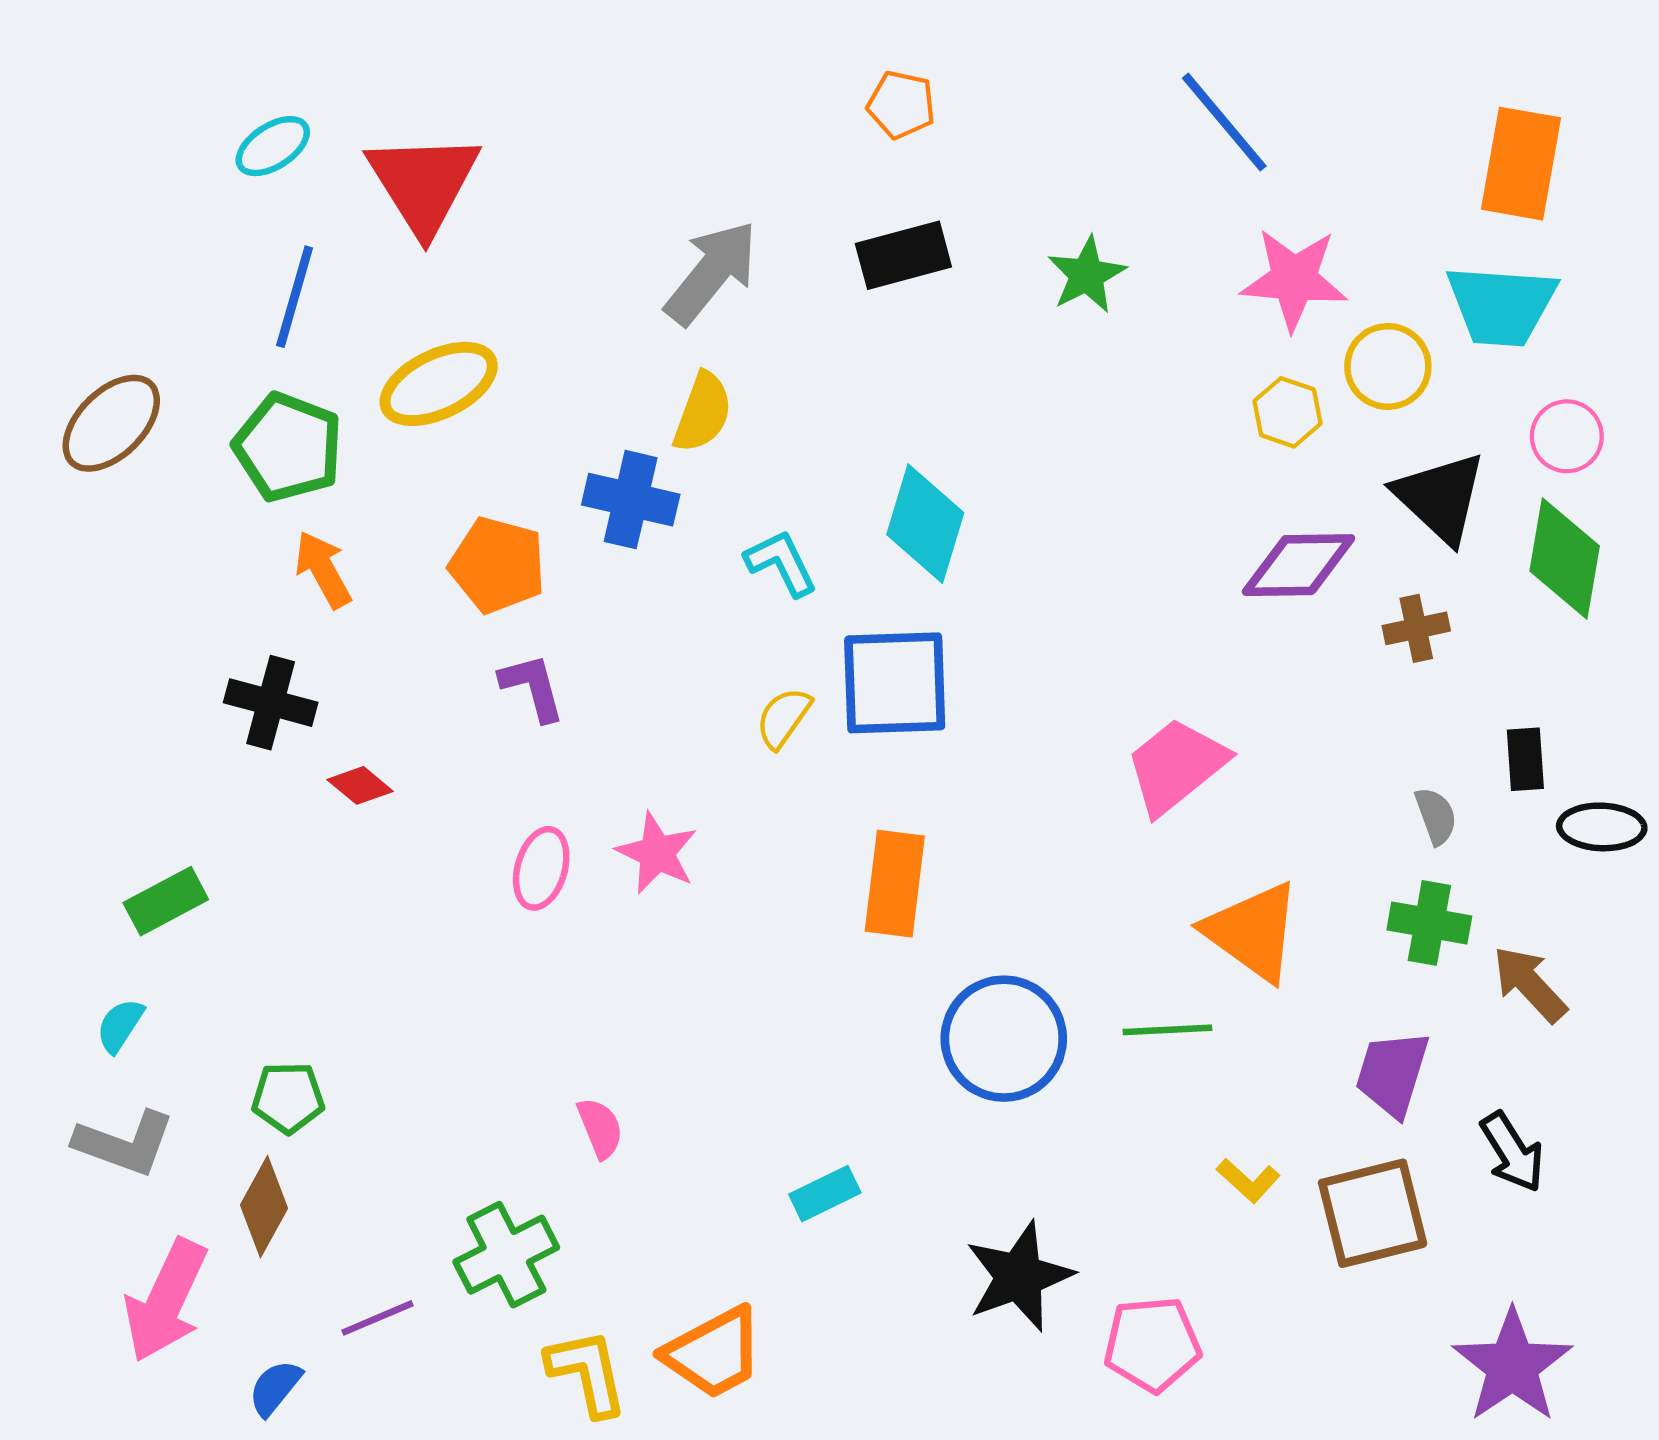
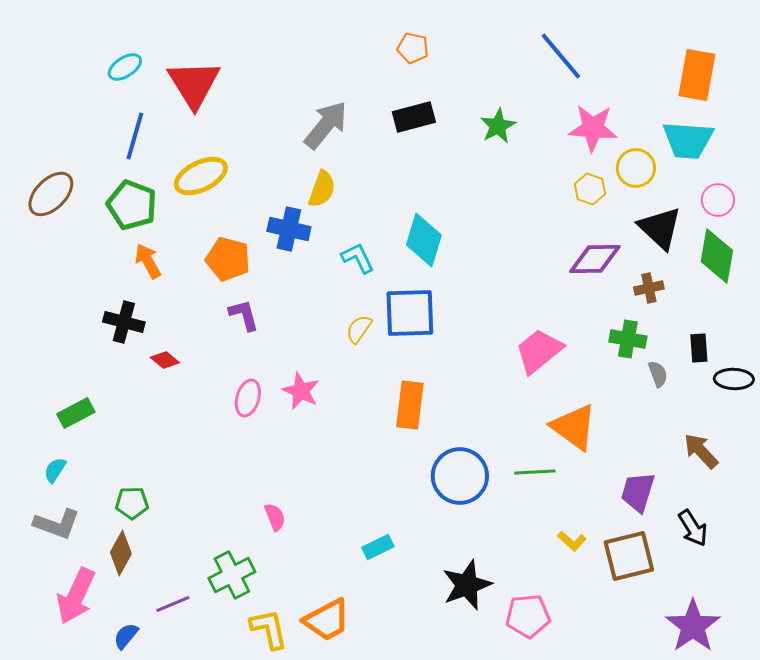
green cross: (1429, 923) -> (628, 339), moved

